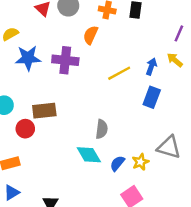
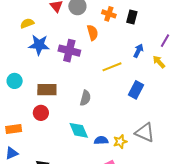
orange semicircle: (91, 35) -> (93, 33), turned 133
blue arrow: (151, 66) -> (138, 51), moved
red circle: (25, 129) -> (41, 113), moved
gray semicircle: (102, 129) -> (85, 98), moved
blue semicircle: (117, 163) -> (101, 140), turned 40

